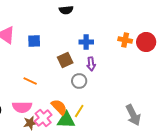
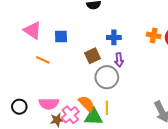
orange line: (30, 81) -> (43, 60), moved
gray circle: (79, 81) -> (107, 77), size x1.5
yellow line: (79, 111) -> (107, 108), turned -32

